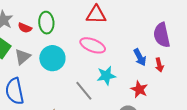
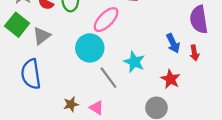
pink ellipse: (93, 45) -> (106, 20), moved, turned -70
cyan circle: (52, 58) -> (90, 48), moved
cyan star: (106, 76) -> (134, 62), turned 30

